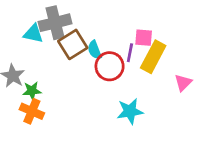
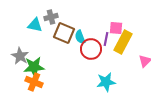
gray cross: (55, 23) -> (51, 17), size x0.6
brown square: (73, 44) -> (64, 33), turned -35
green star: (32, 91) -> (34, 67), size x1.5

